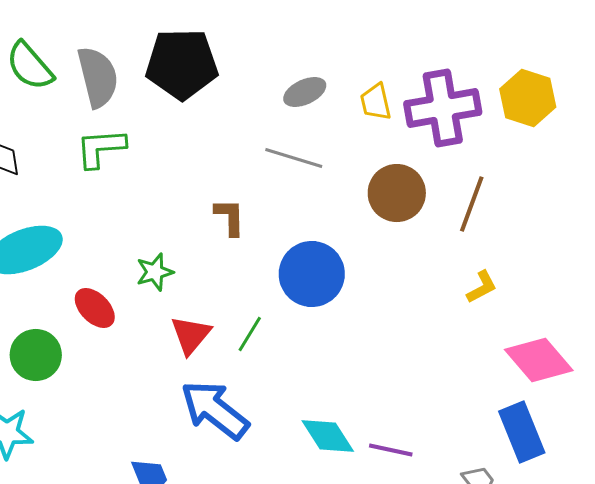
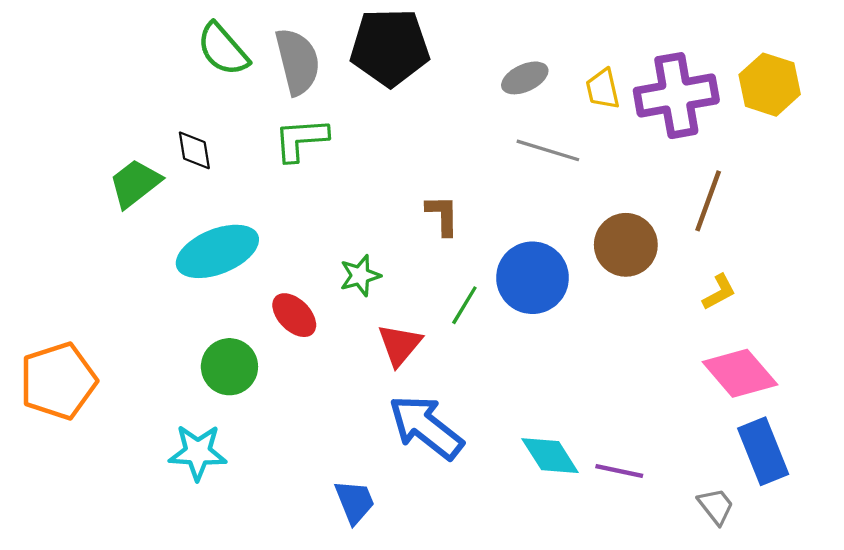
gray line: (294, 158) -> (548, 150), moved
brown circle: (397, 193) -> (626, 245), moved
green line: (250, 334) -> (464, 305), moved
pink diamond: (539, 360) -> (740, 373), moved

